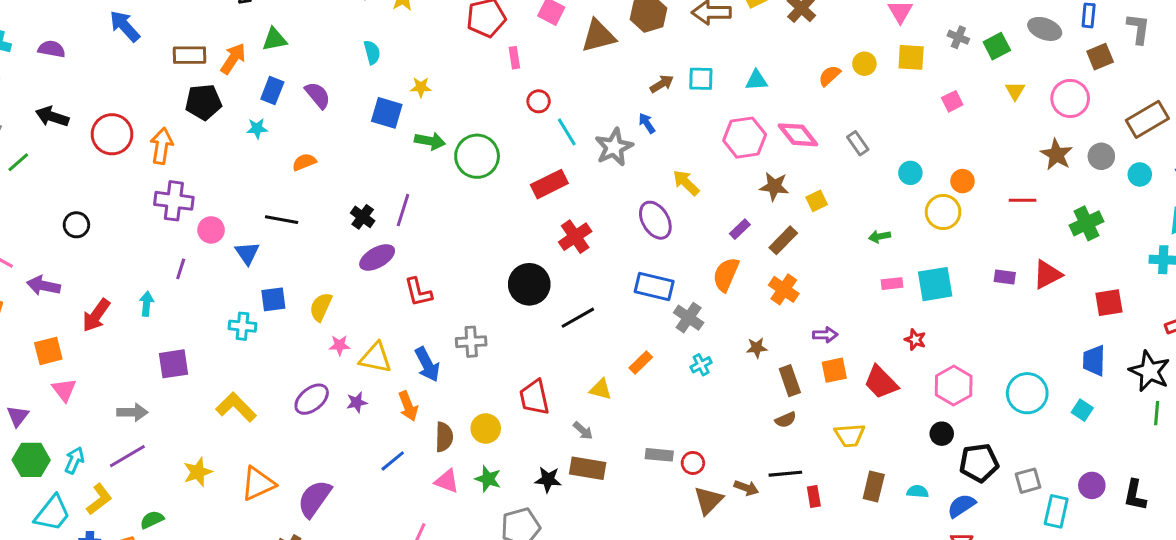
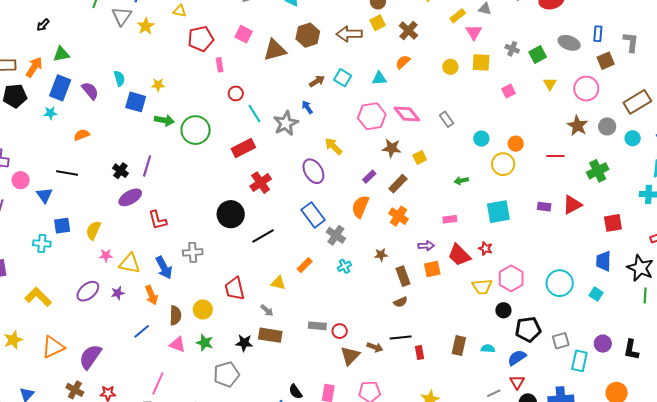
cyan semicircle: (372, 52) -> (119, 78), moved
orange semicircle: (830, 76) -> (403, 62), moved
cyan square: (701, 79) -> (343, 78), turned 30
blue rectangle: (272, 91) -> (60, 88), size x1.4
pink rectangle: (892, 284) -> (450, 219), moved
blue rectangle: (654, 286) -> (313, 215), turned 40
red trapezoid: (881, 382) -> (459, 255), moved
yellow trapezoid: (850, 435) -> (482, 287), moved

